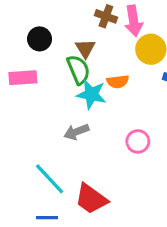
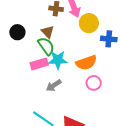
pink rectangle: (23, 78) -> (39, 64), moved
orange semicircle: (118, 82) -> (86, 63), moved, size x1.5

